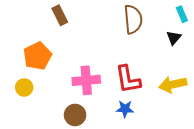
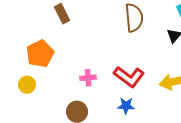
red L-shape: (128, 79) -> (129, 77), turned -44
pink cross: (86, 80) -> (88, 78), size x0.6

